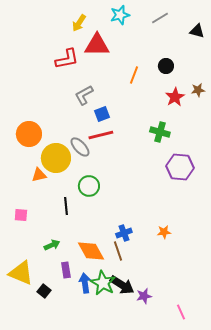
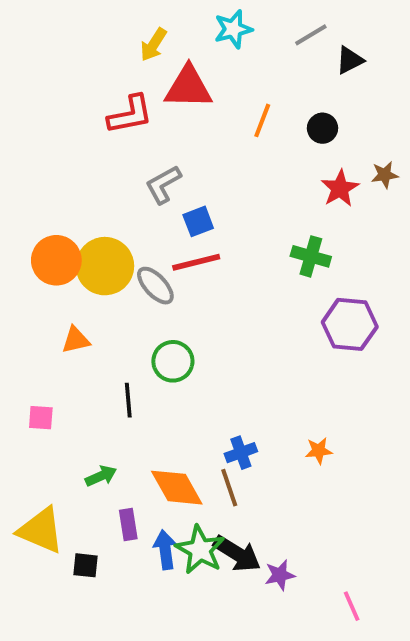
black triangle: (197, 31) -> (350, 60), moved, turned -42
orange line: (134, 75) -> (262, 120), moved
yellow circle: (56, 158) -> (105, 266), moved
black square: (44, 291) -> (85, 565), turned -32

